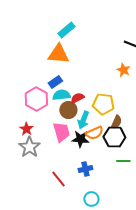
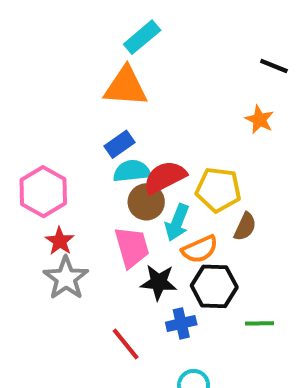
red semicircle: (77, 98) -> (165, 177), size x1.5
pink hexagon: (36, 99) -> (43, 192), moved
black hexagon: (114, 137) -> (214, 286), moved
black star: (80, 139) -> (159, 282), moved
green line: (123, 161) -> (259, 323), moved

